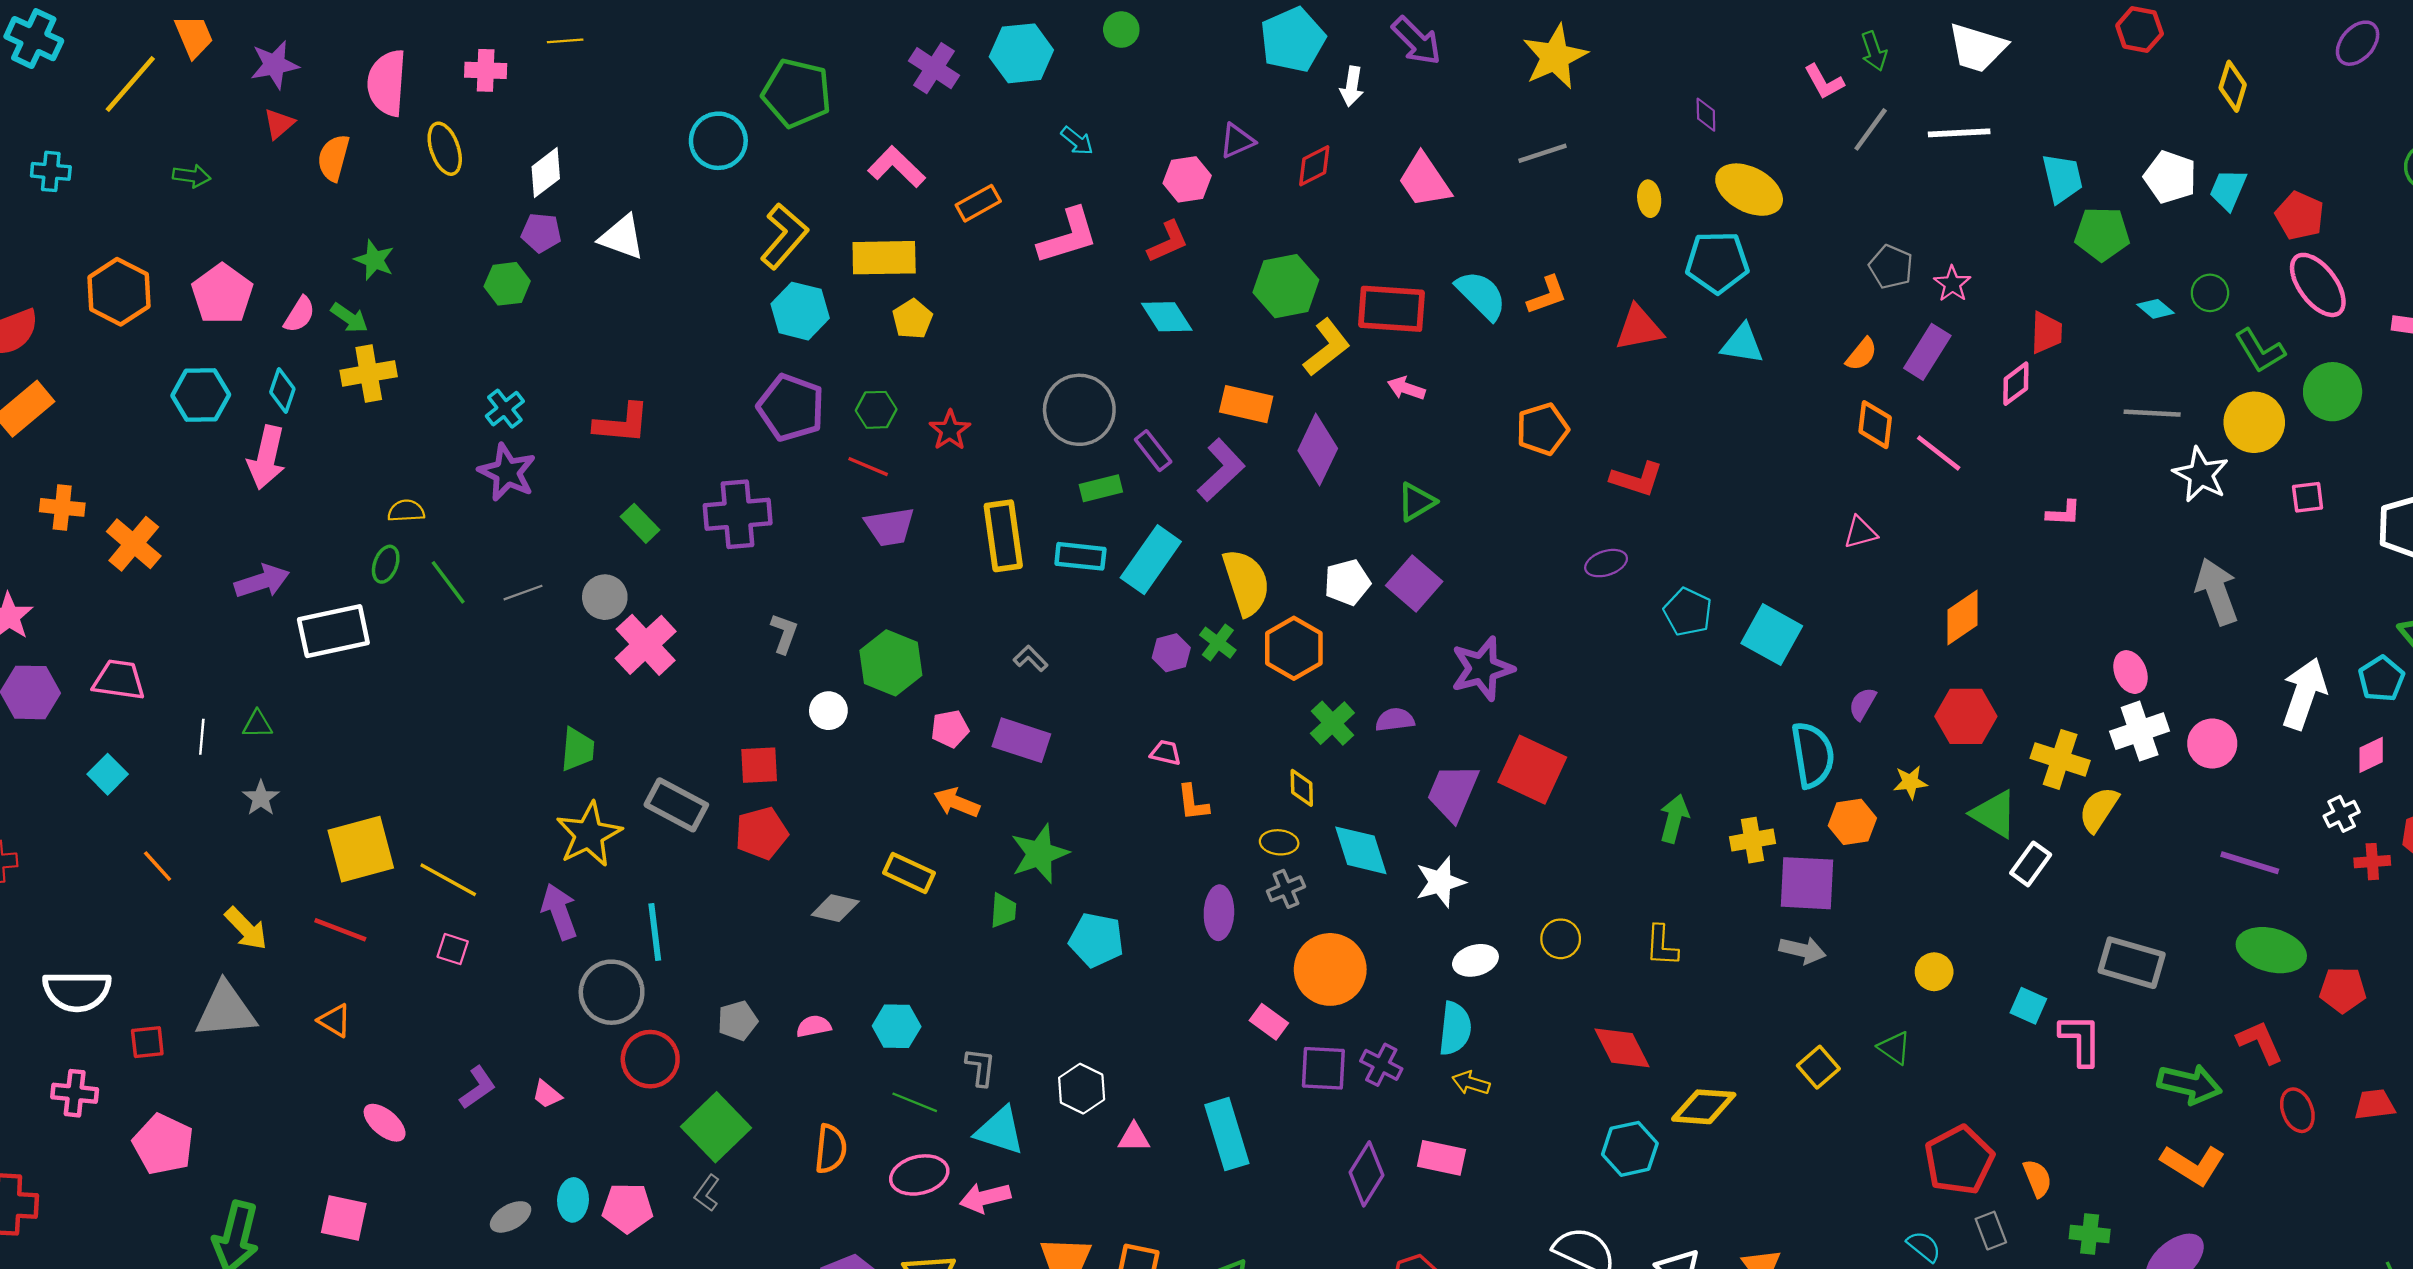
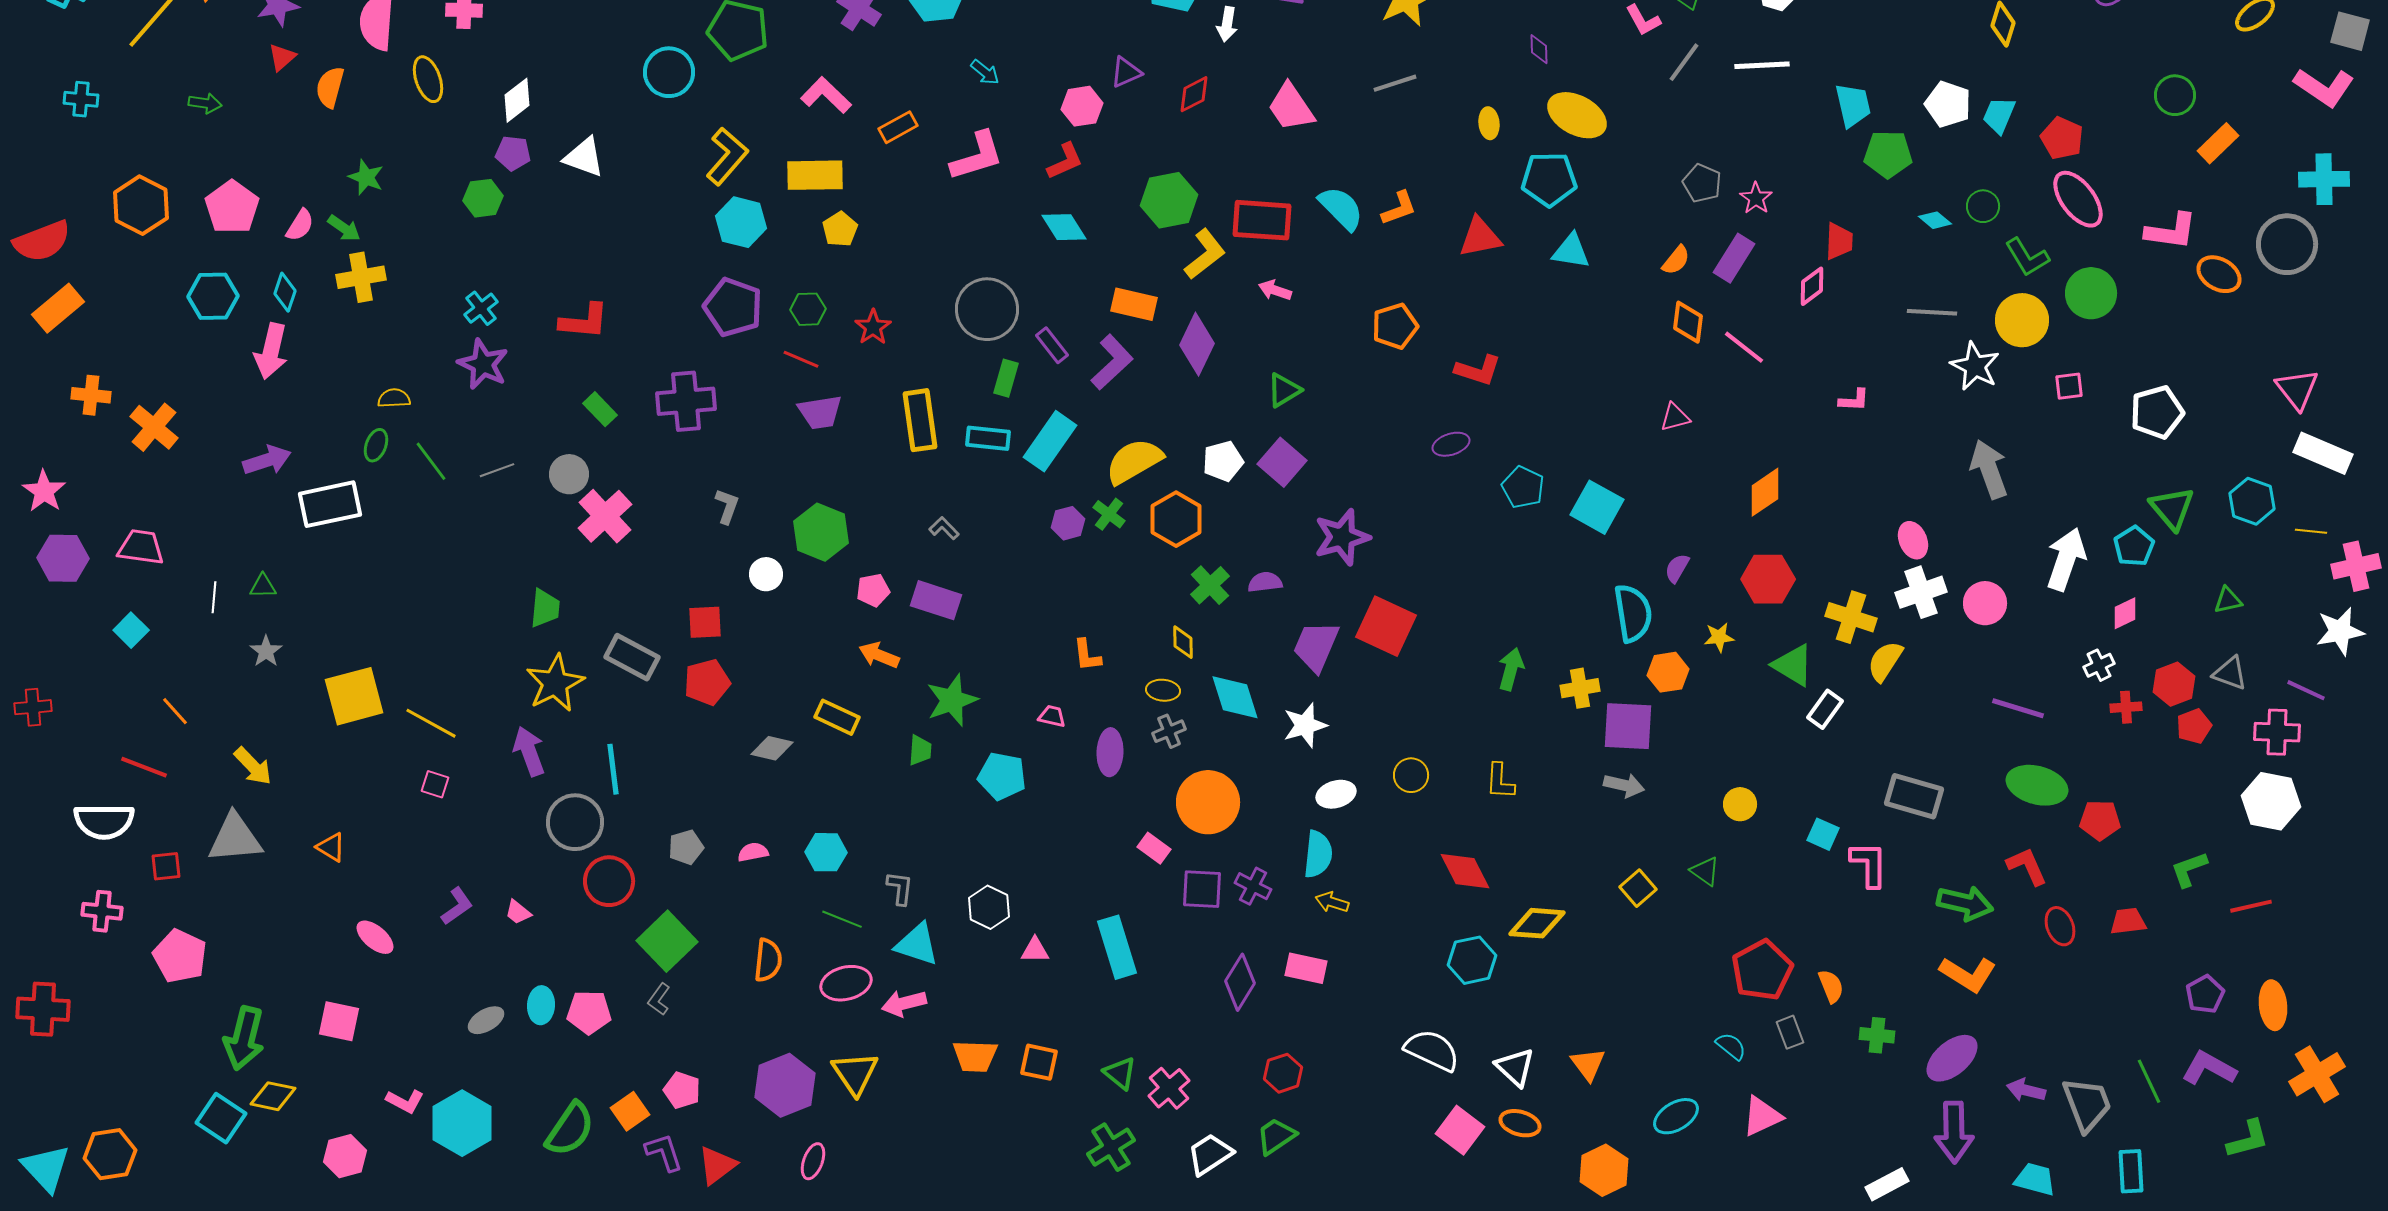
green rectangle: (1101, 488) -> (1006, 378), turned -60
yellow semicircle: (1246, 582) -> (1134, 461), turned -102
pink trapezoid: (1166, 753) -> (1052, 716), moved
red line: (340, 930) -> (144, 767), moved

